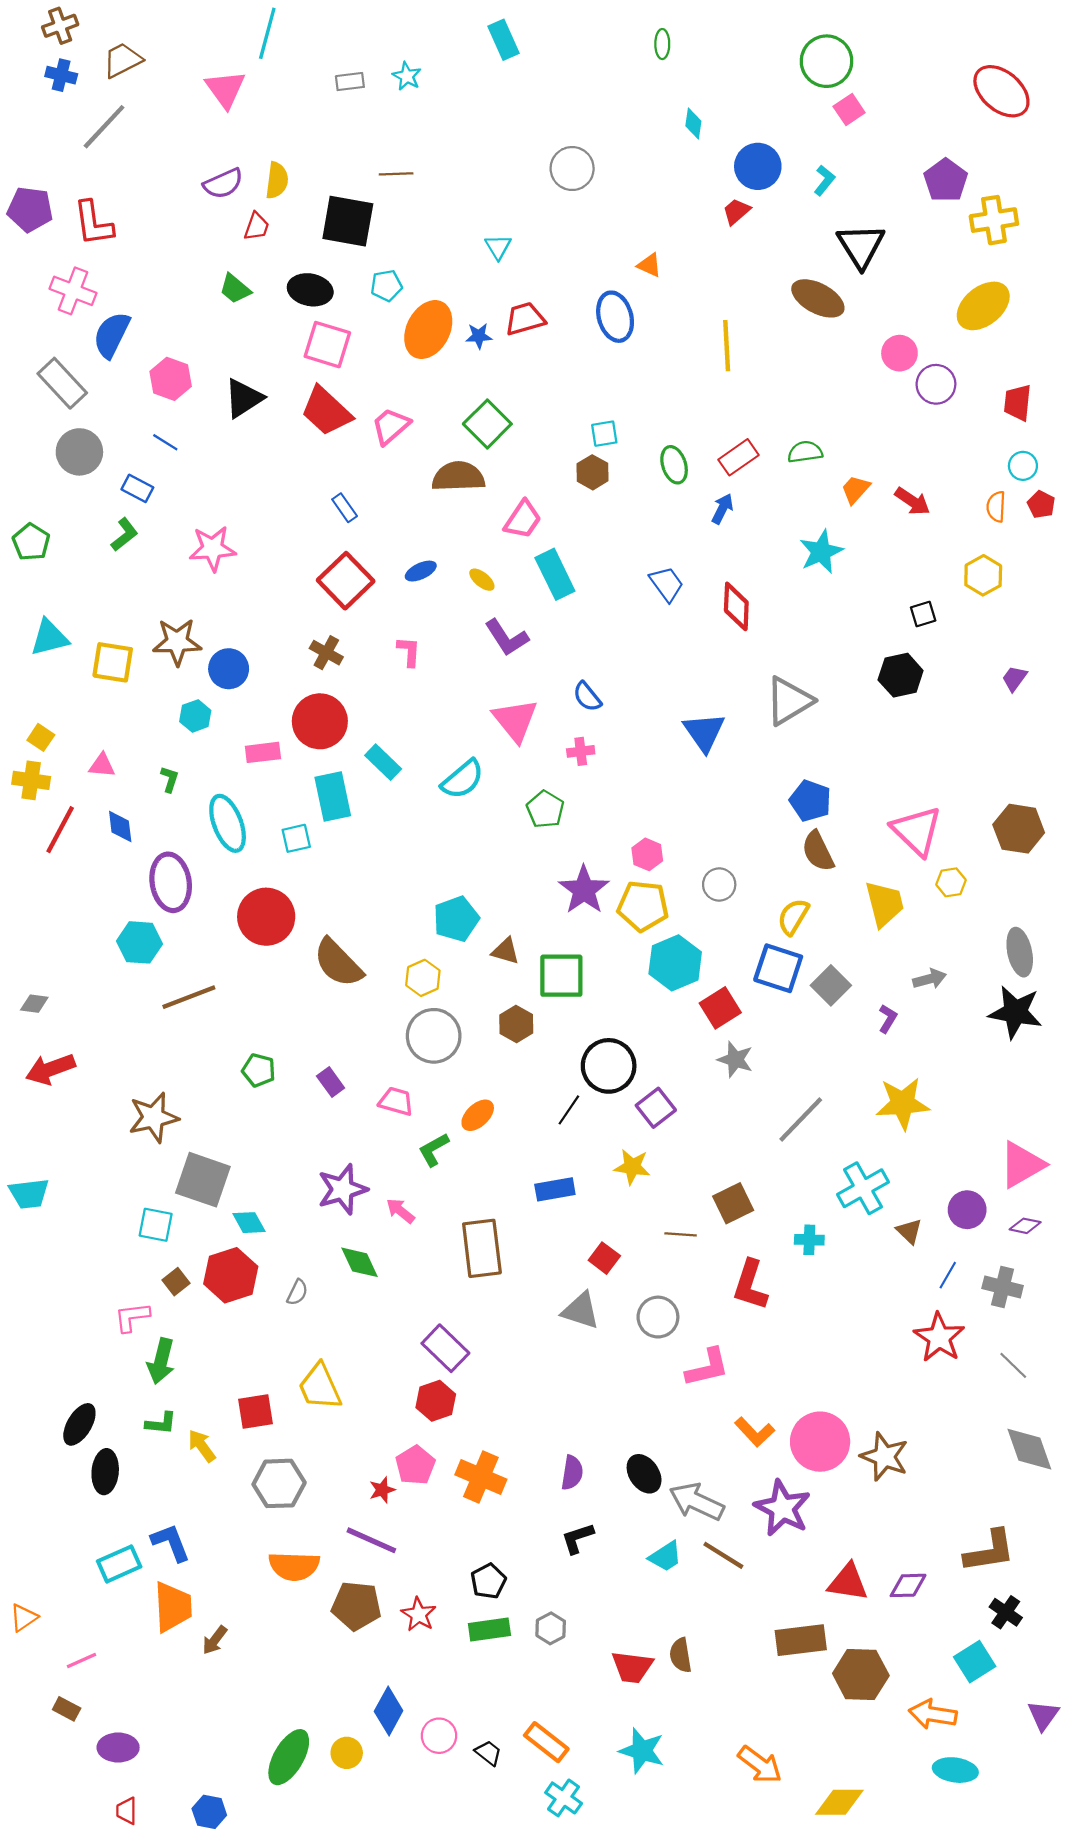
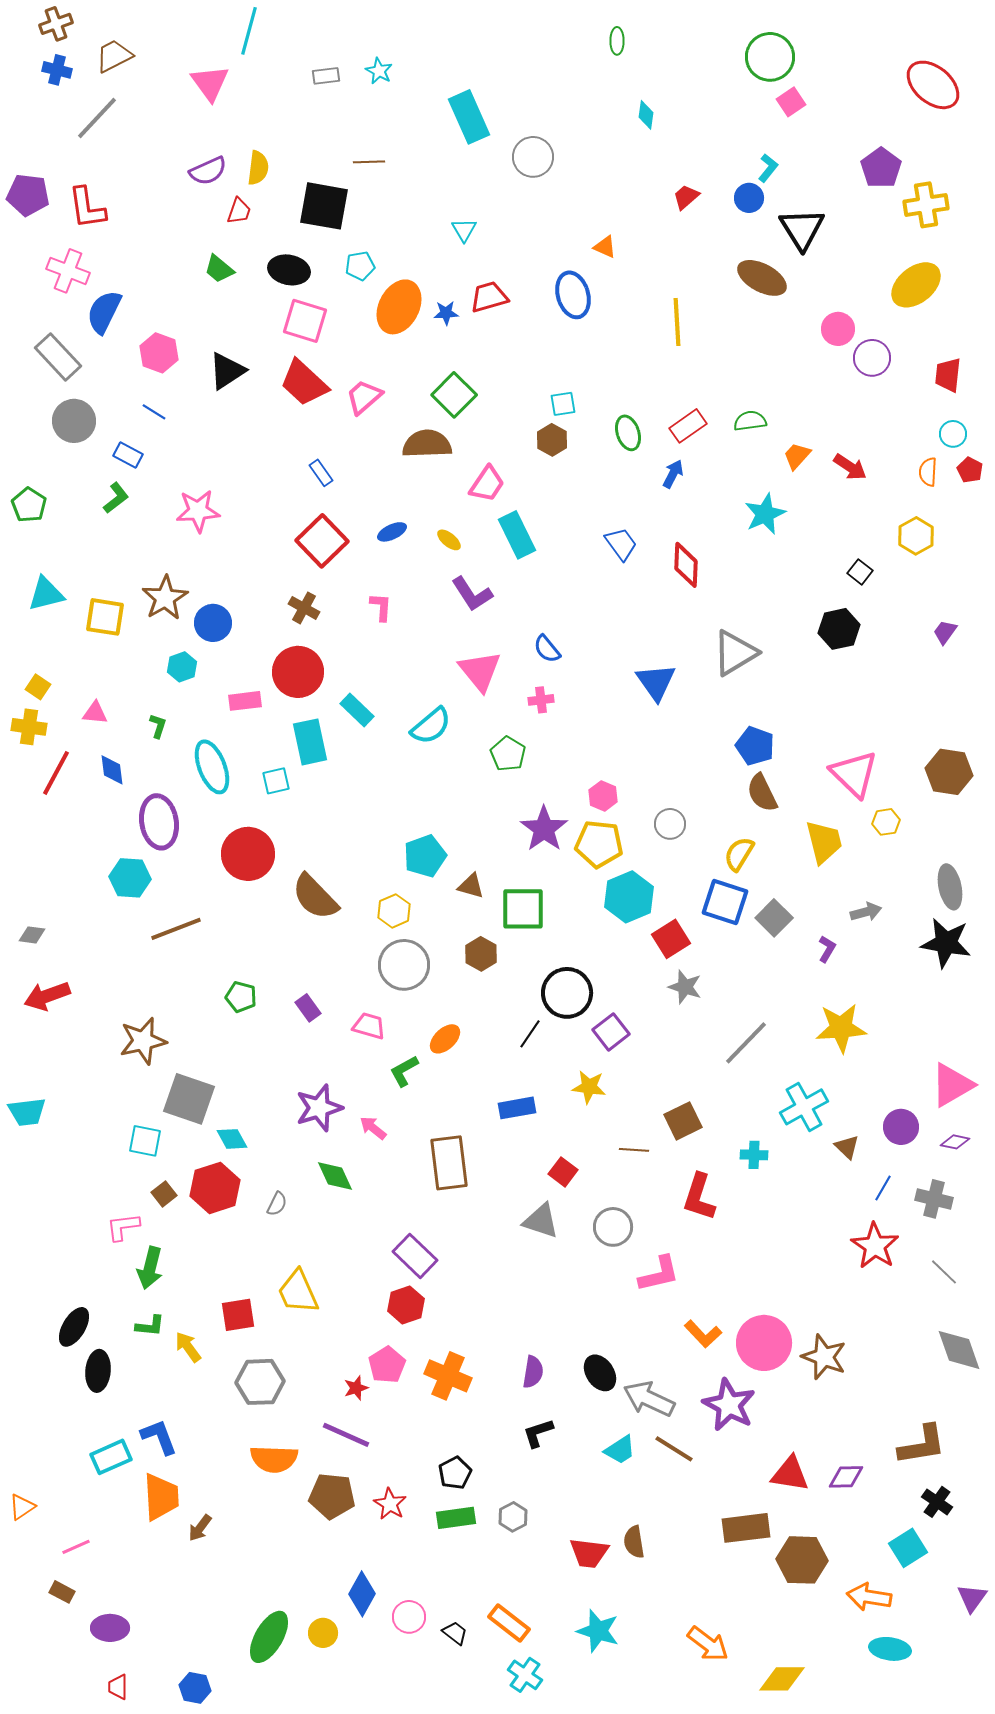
cyan rectangle: (503, 40) -> (469, 117), moved, size x1.4
blue circle: (758, 166) -> (749, 198), moved, size x0.7
black square: (923, 614) -> (860, 572), turned -35
brown star: (177, 642) -> (165, 598), turned -30

